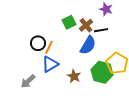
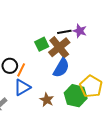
brown cross: (86, 25) -> (59, 47), size x1.5
black line: (101, 30) -> (64, 32), moved

